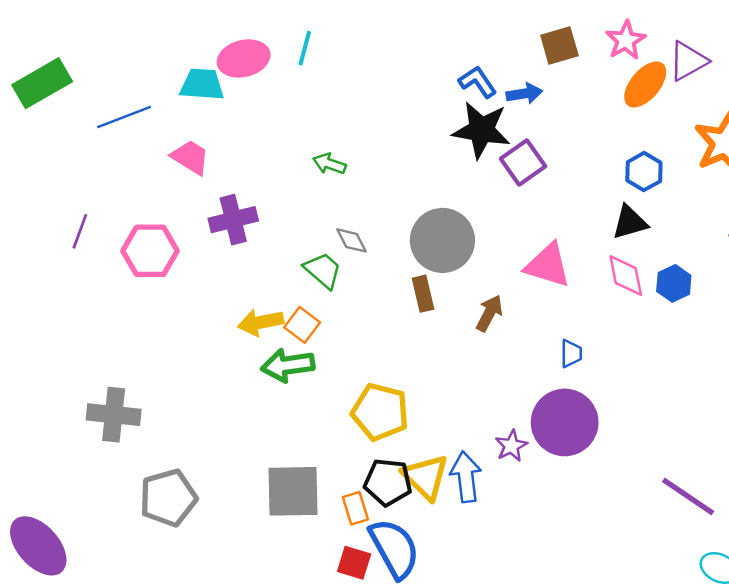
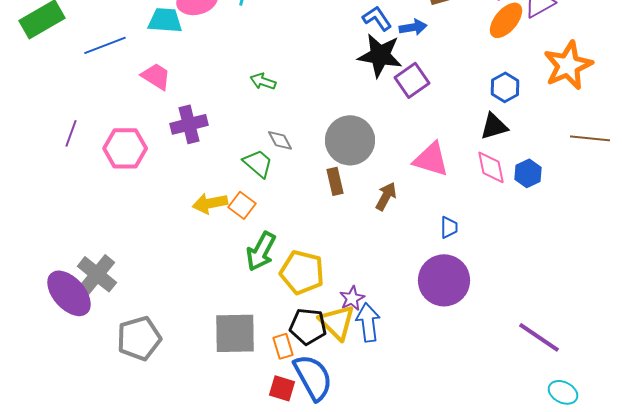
green arrow: (288, 365) -> (261, 251), moved, turned -54
gray cross: (114, 415) -> (97, 274), turned 33
purple star: (511, 446) -> (352, 298), moved
purple ellipse: (38, 546) -> (69, 293), moved

